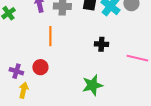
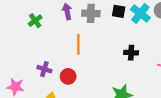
purple cross: (16, 71) -> (44, 69), moved

